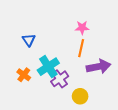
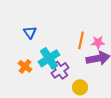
pink star: (82, 28) -> (98, 42), moved

